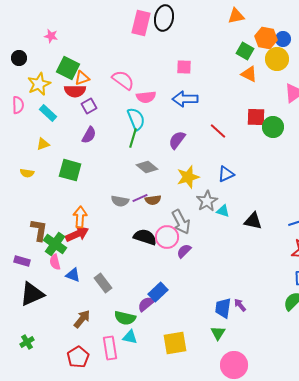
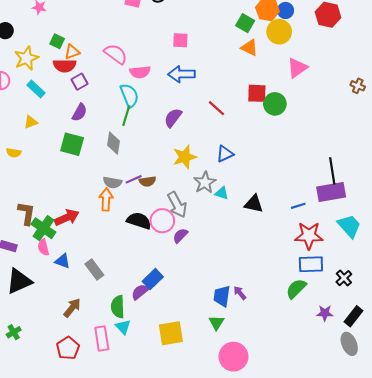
green square: (68, 68) -> (57, 41), size x0.6
gray diamond: (147, 167) -> (113, 143), moved, turned 60
green square: (70, 170) -> (72, 144), moved
orange arrow: (80, 217) -> (106, 199), moved
green semicircle: (125, 318) -> (118, 307), turned 75
cyan triangle: (130, 337) -> (123, 327), turned 35

